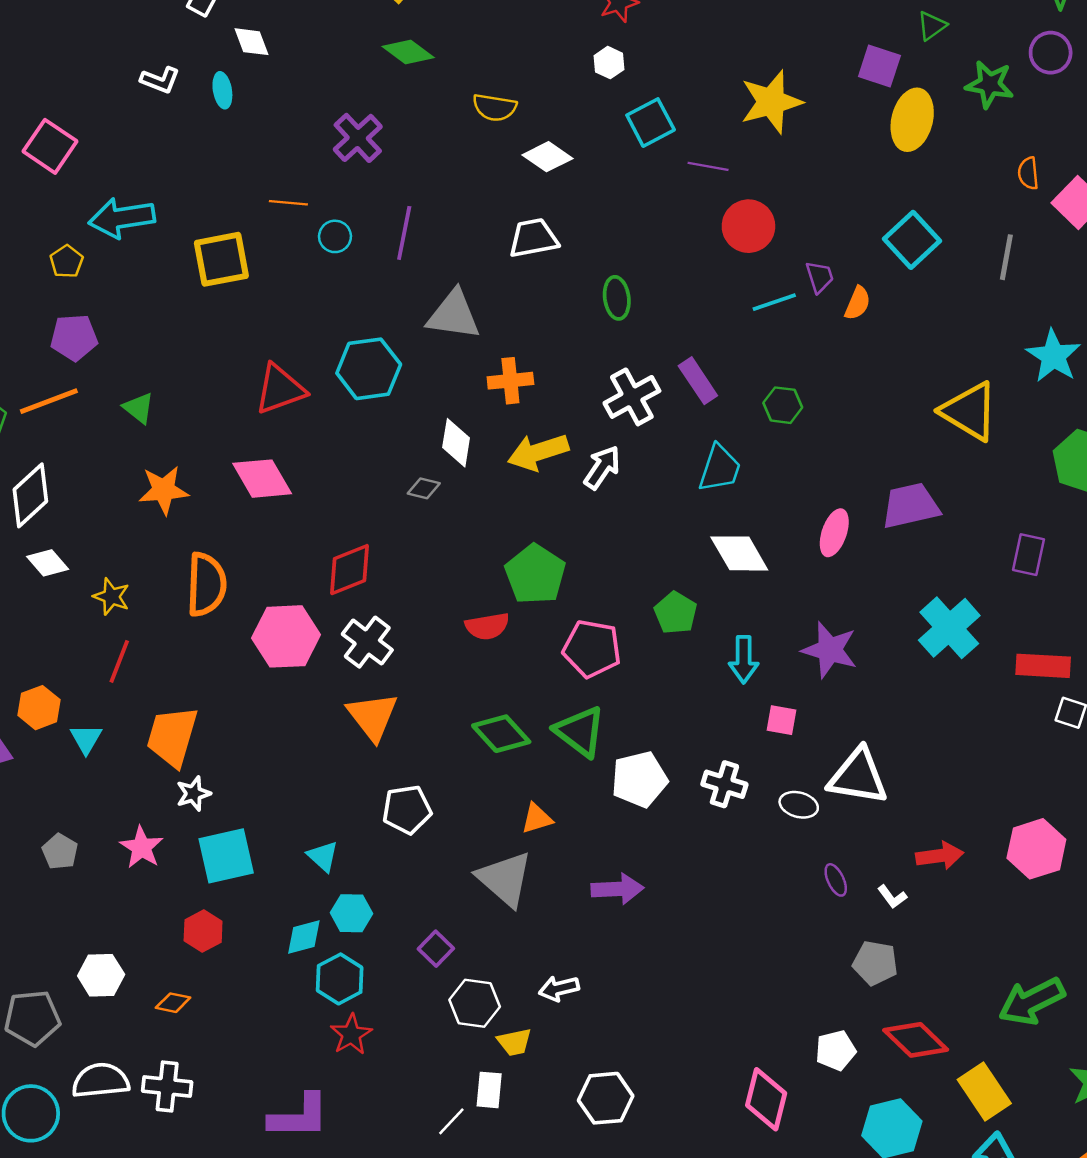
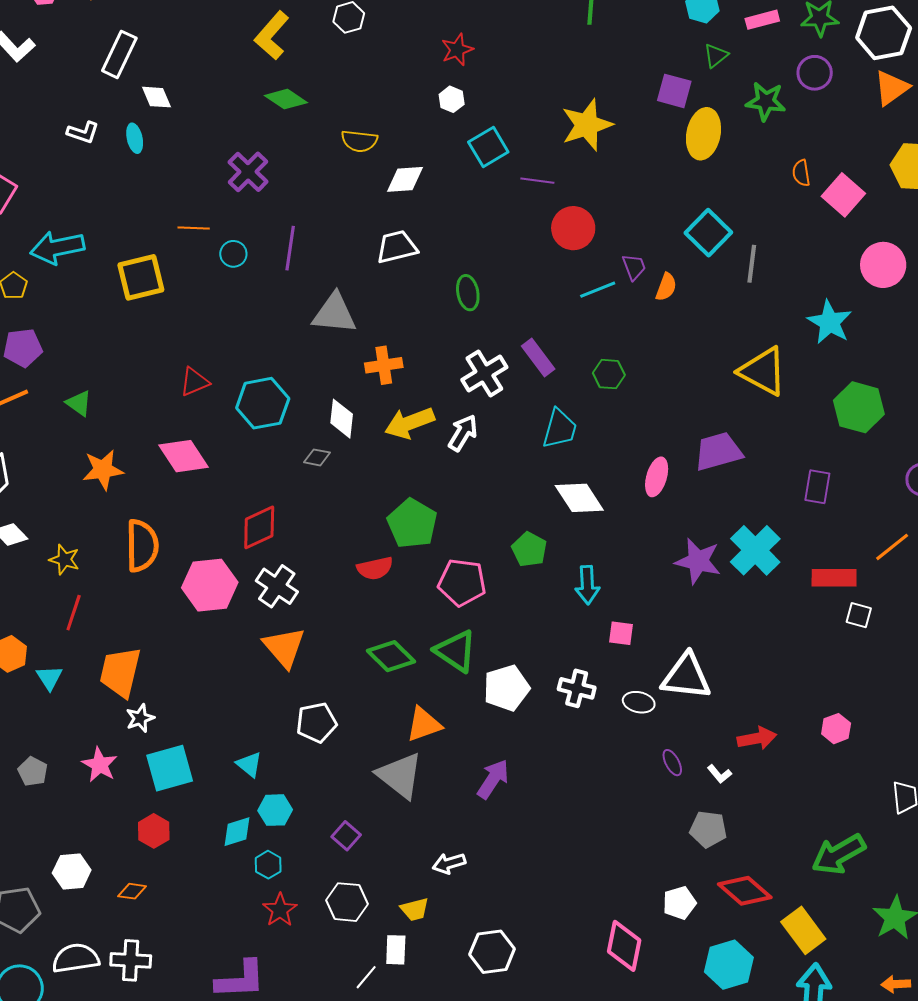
white diamond: (548, 157) -> (405, 179), turned -36
gray line: (1006, 257) -> (752, 264), moved
cyan hexagon: (369, 369) -> (263, 403), moved
red triangle: (280, 389) -> (194, 382), size x0.7
purple star: (830, 650) -> (698, 561), moved
orange triangle: (537, 819) -> (424, 724), size x1.4
pink hexagon: (1036, 849) -> (836, 729), size x0.6
purple arrow: (617, 889) -> (493, 779), turned -51
cyan hexagon: (340, 979) -> (268, 865), size x0.7
white hexagon: (475, 1003) -> (347, 902), moved

